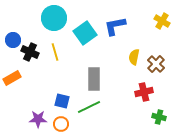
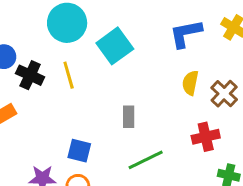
blue L-shape: (115, 26) -> (186, 34), moved
gray rectangle: (94, 79) -> (129, 117), size x0.6
green line: (89, 107) -> (146, 160), moved

